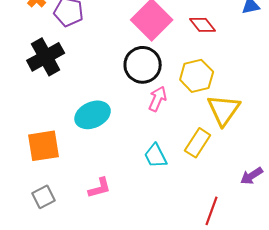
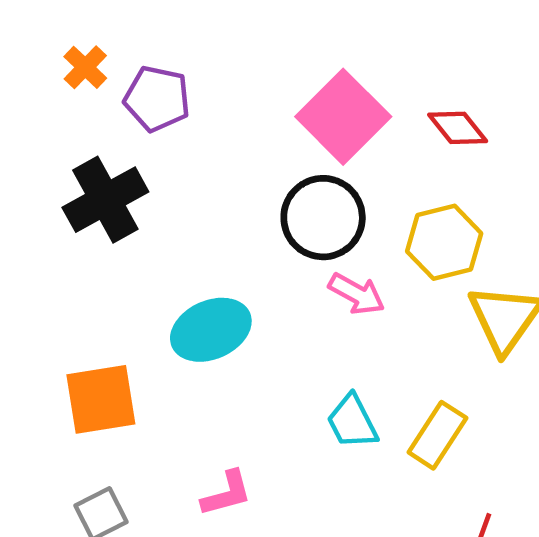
pink arrow: (158, 99) -> (357, 294), turned 95
yellow rectangle: (198, 143) -> (437, 435), moved

